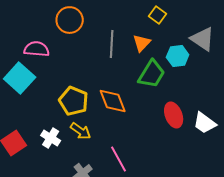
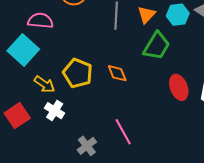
cyan hexagon: (178, 56) -> (178, 15), moved
orange diamond: (113, 101) -> (117, 73), size x0.7
yellow arrow: (81, 131) -> (44, 84), moved

